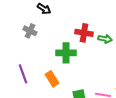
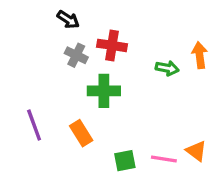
gray cross: (30, 31) -> (76, 55), moved
red cross: (84, 33) -> (112, 45), moved

